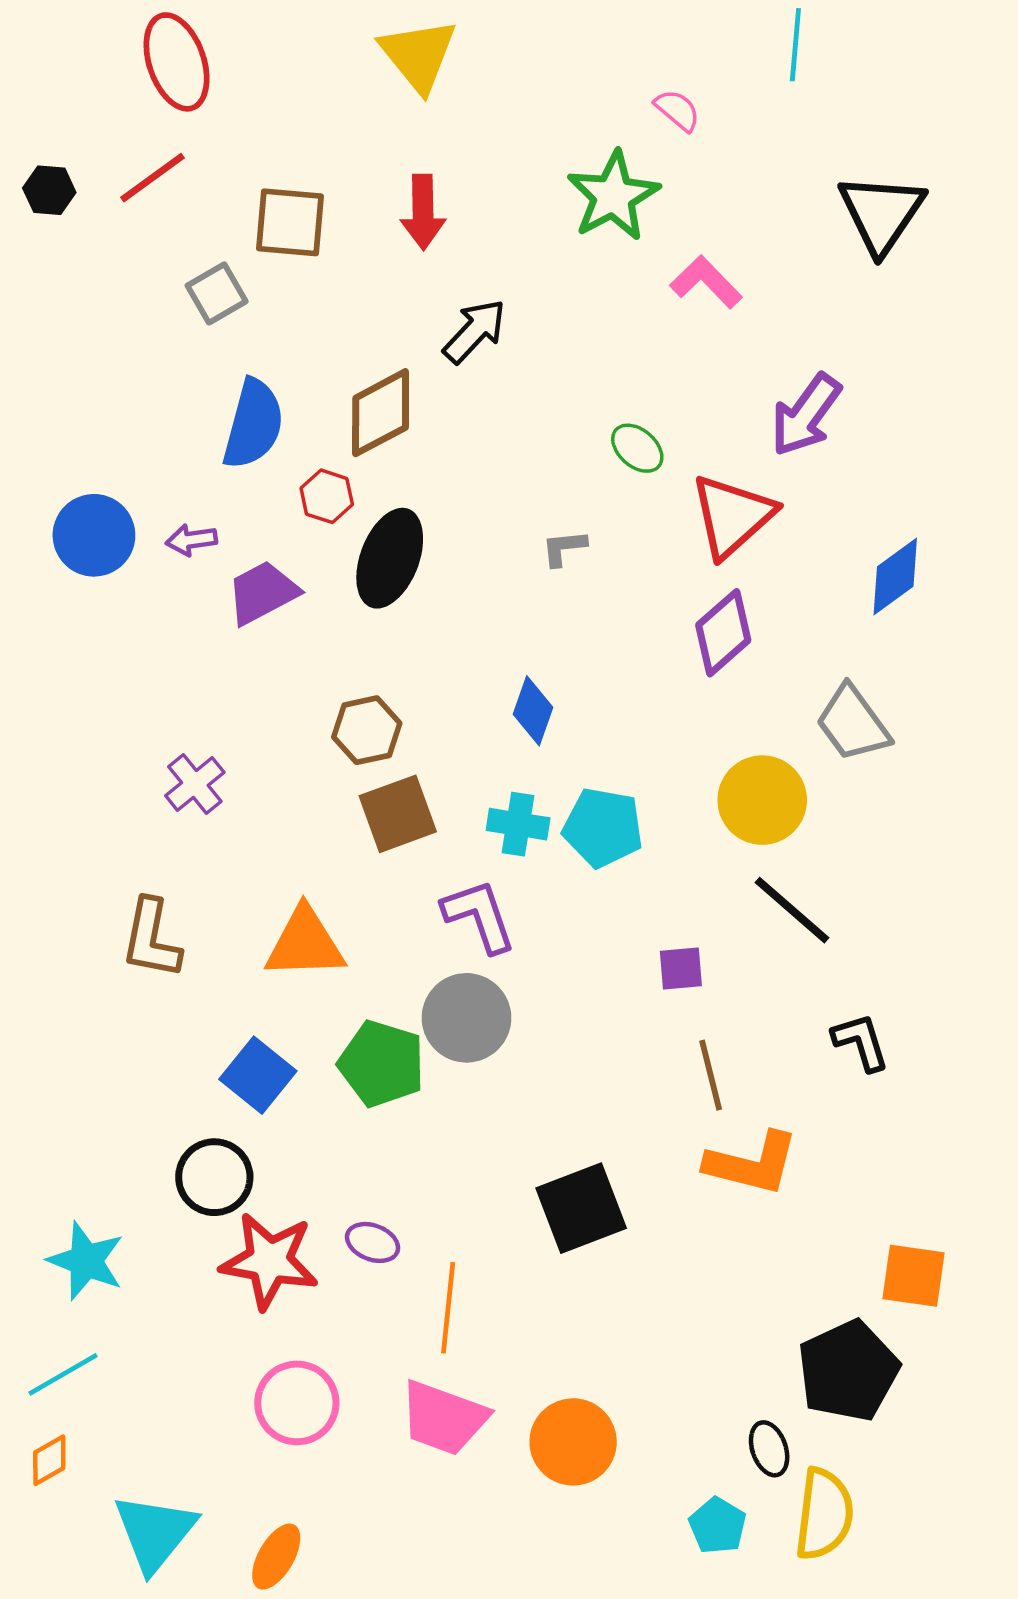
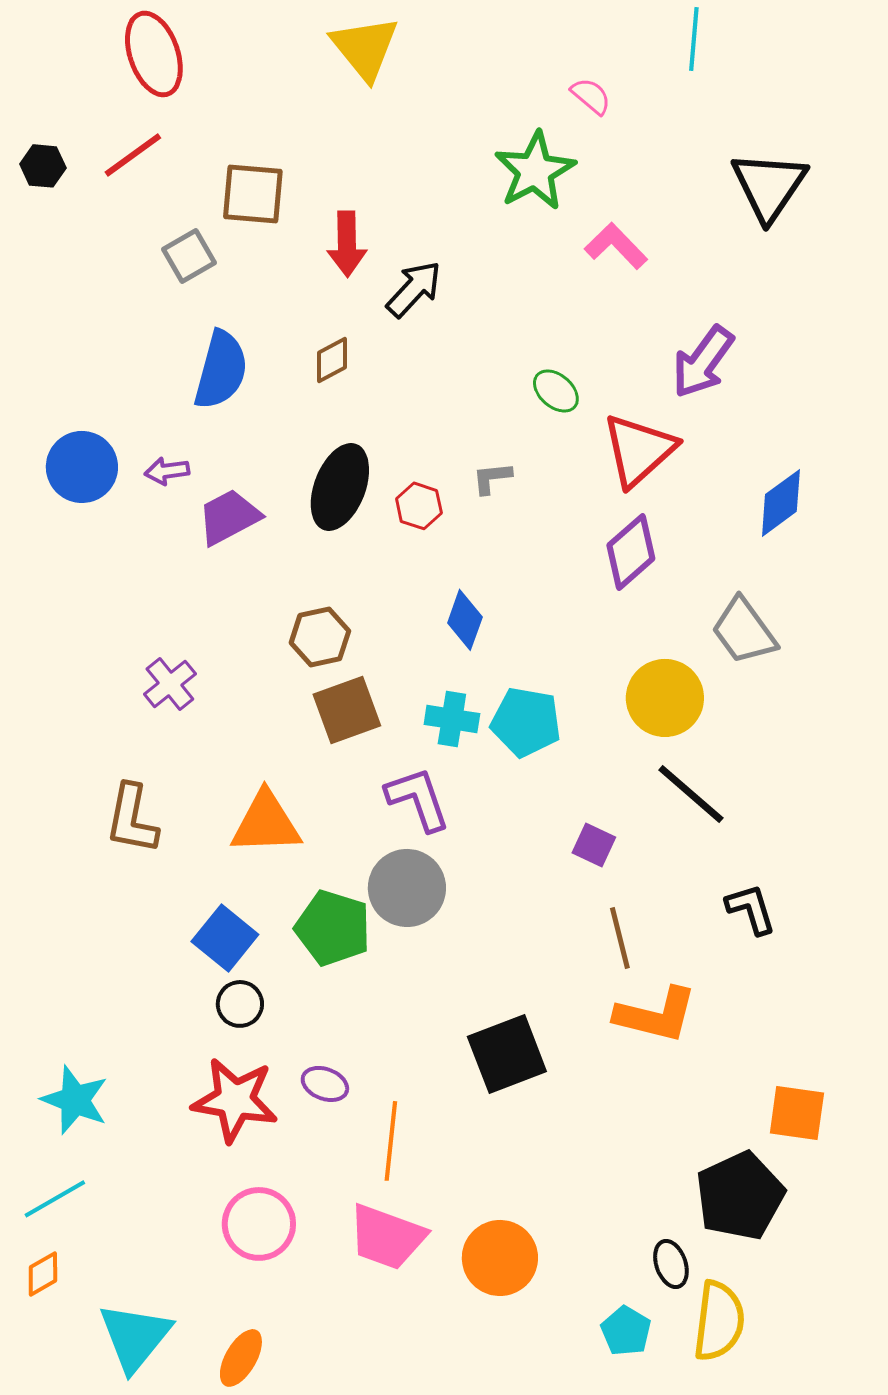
red arrow: (423, 212) -> (347, 244), moved
brown diamond: (381, 413) -> (332, 360), size x0.6
red hexagon: (327, 496) -> (419, 506), moved
purple square: (681, 969) -> (594, 845), turned 30
black circle: (214, 1177) -> (240, 1004), moved, size x0.7

